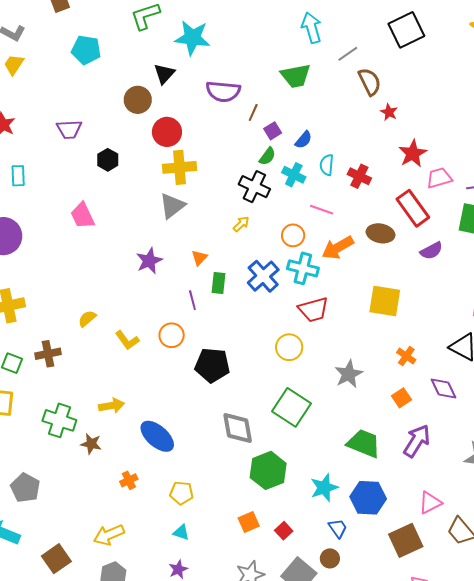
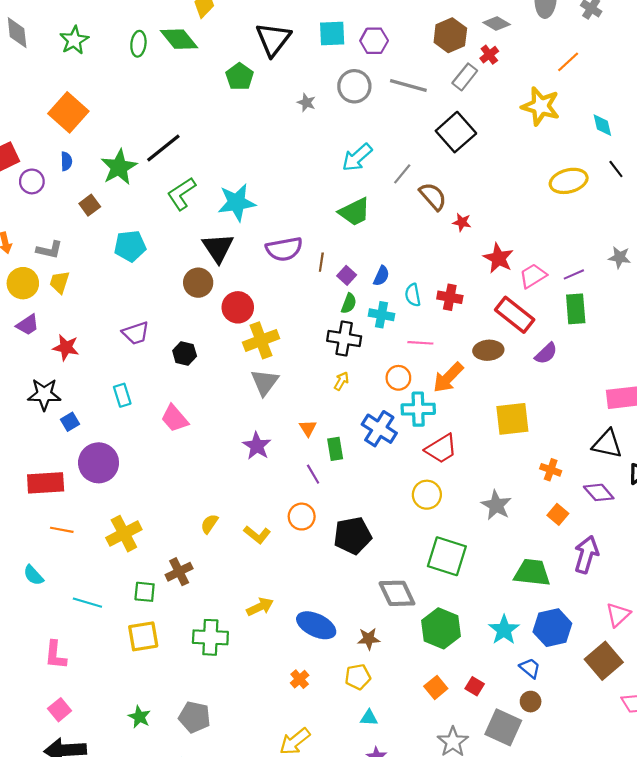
cyan arrow: (312, 28) -> (357, 157), turned -100
black triangle: (164, 74) -> (218, 248), size x1.4
cyan rectangle: (18, 176) -> (122, 395), moved
brown star: (91, 444) -> (369, 639), moved

